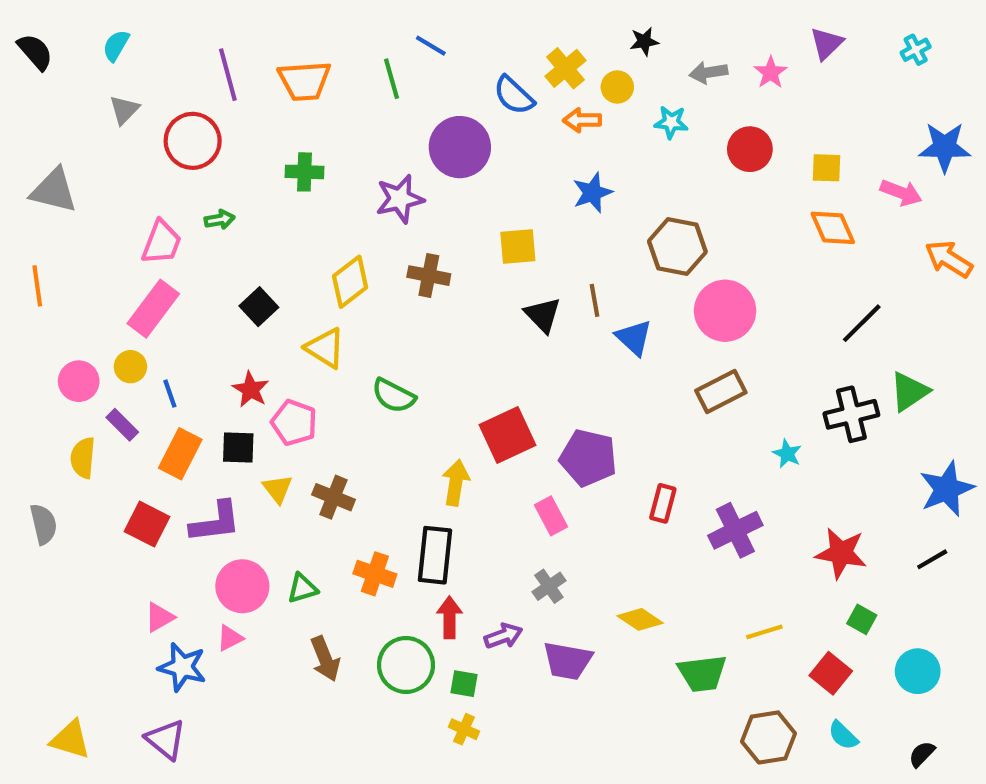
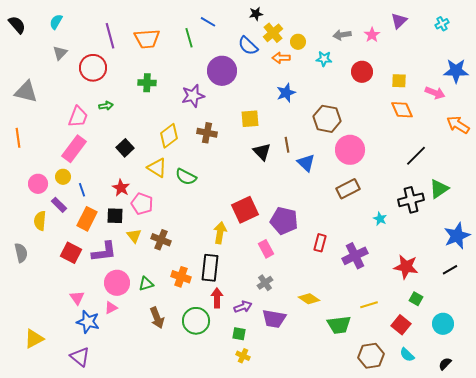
black star: (644, 41) -> (256, 14), moved
green semicircle: (394, 396) -> (186, 177), moved
pink triangle: (159, 617) -> (77, 298), turned -35
green square: (464, 684) -> (239, 334), moved
yellow cross: (464, 729) -> (243, 356), moved
yellow triangle: (70, 740) -> (34, 339), moved, turned -45

